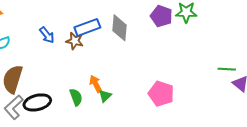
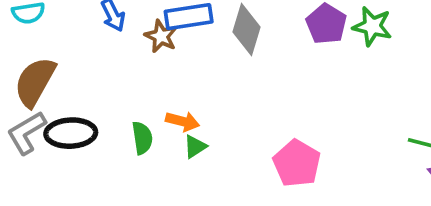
orange arrow: (96, 84) -> (183, 121), turned 120

